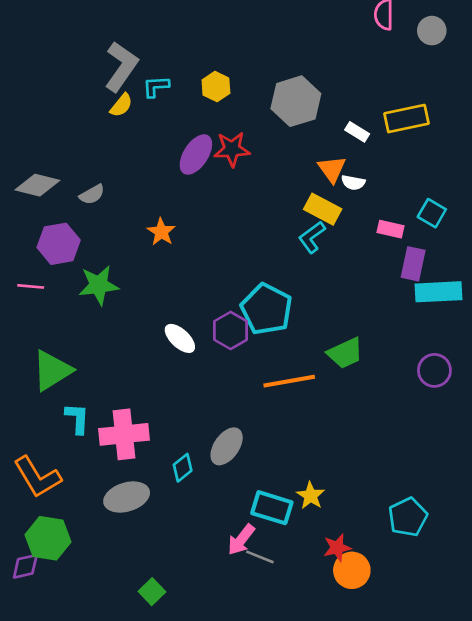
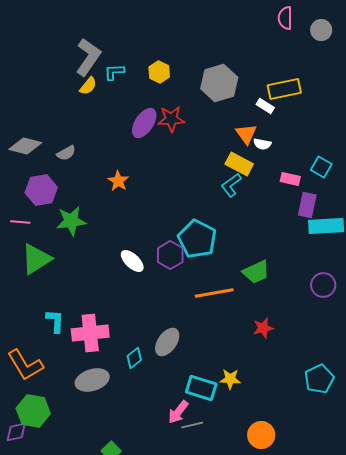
yellow rectangle: (406, 119) -> (284, 89), moved
green triangle: (52, 370) -> (36, 259), moved
yellow star: (311, 496) -> (230, 379), turned -30
cyan pentagon: (408, 517) -> (319, 379), moved
red star: (337, 548) -> (263, 328), moved
gray line: (260, 557) -> (192, 425), turned -35

